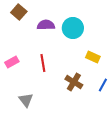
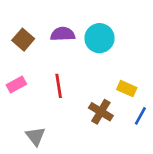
brown square: (19, 12) -> (23, 40), moved
yellow rectangle: (93, 57) -> (127, 89), moved

